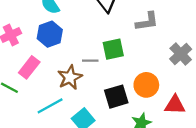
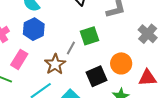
gray line: (90, 61) -> (71, 48), turned -56

